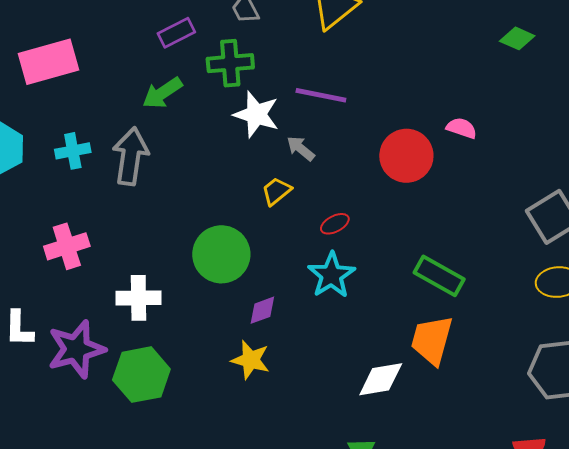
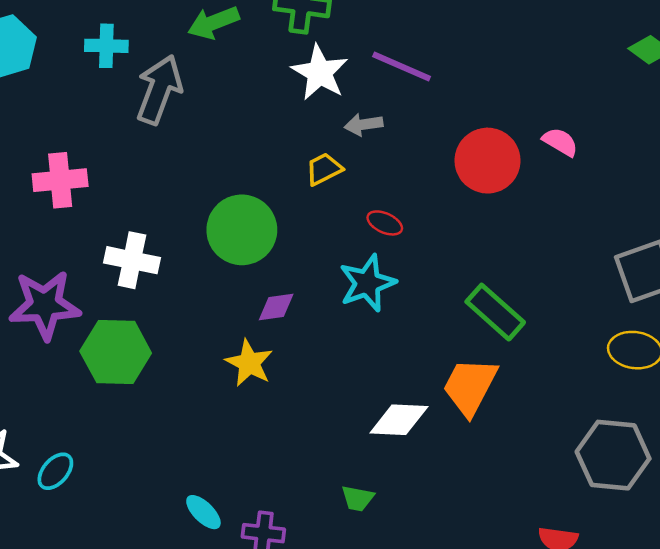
gray arrow: (301, 148) -> (364, 124), turned -60
cyan cross: (73, 151) -> (106, 46), moved
red ellipse: (335, 224) -> (385, 223), turned 40

